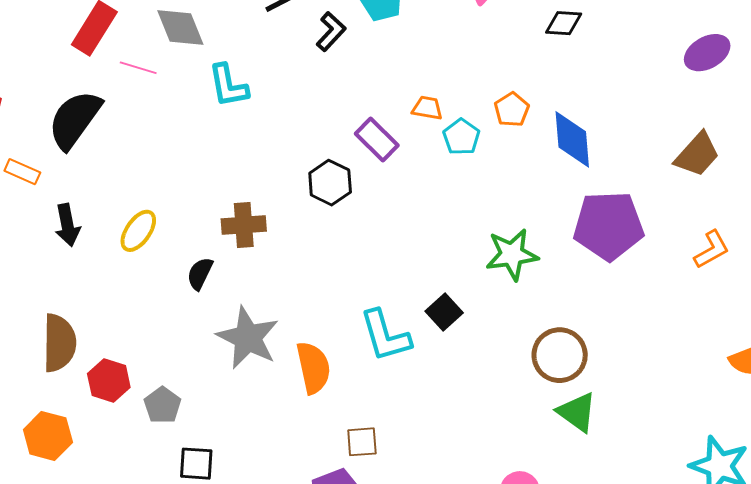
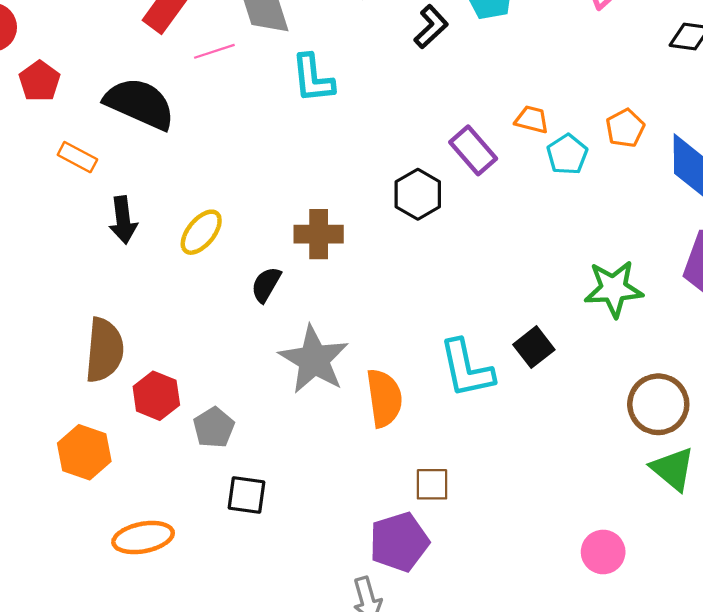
pink line: (138, 68) -> (214, 51), turned -39
black semicircle: (75, 120) -> (140, 104), turned 74

